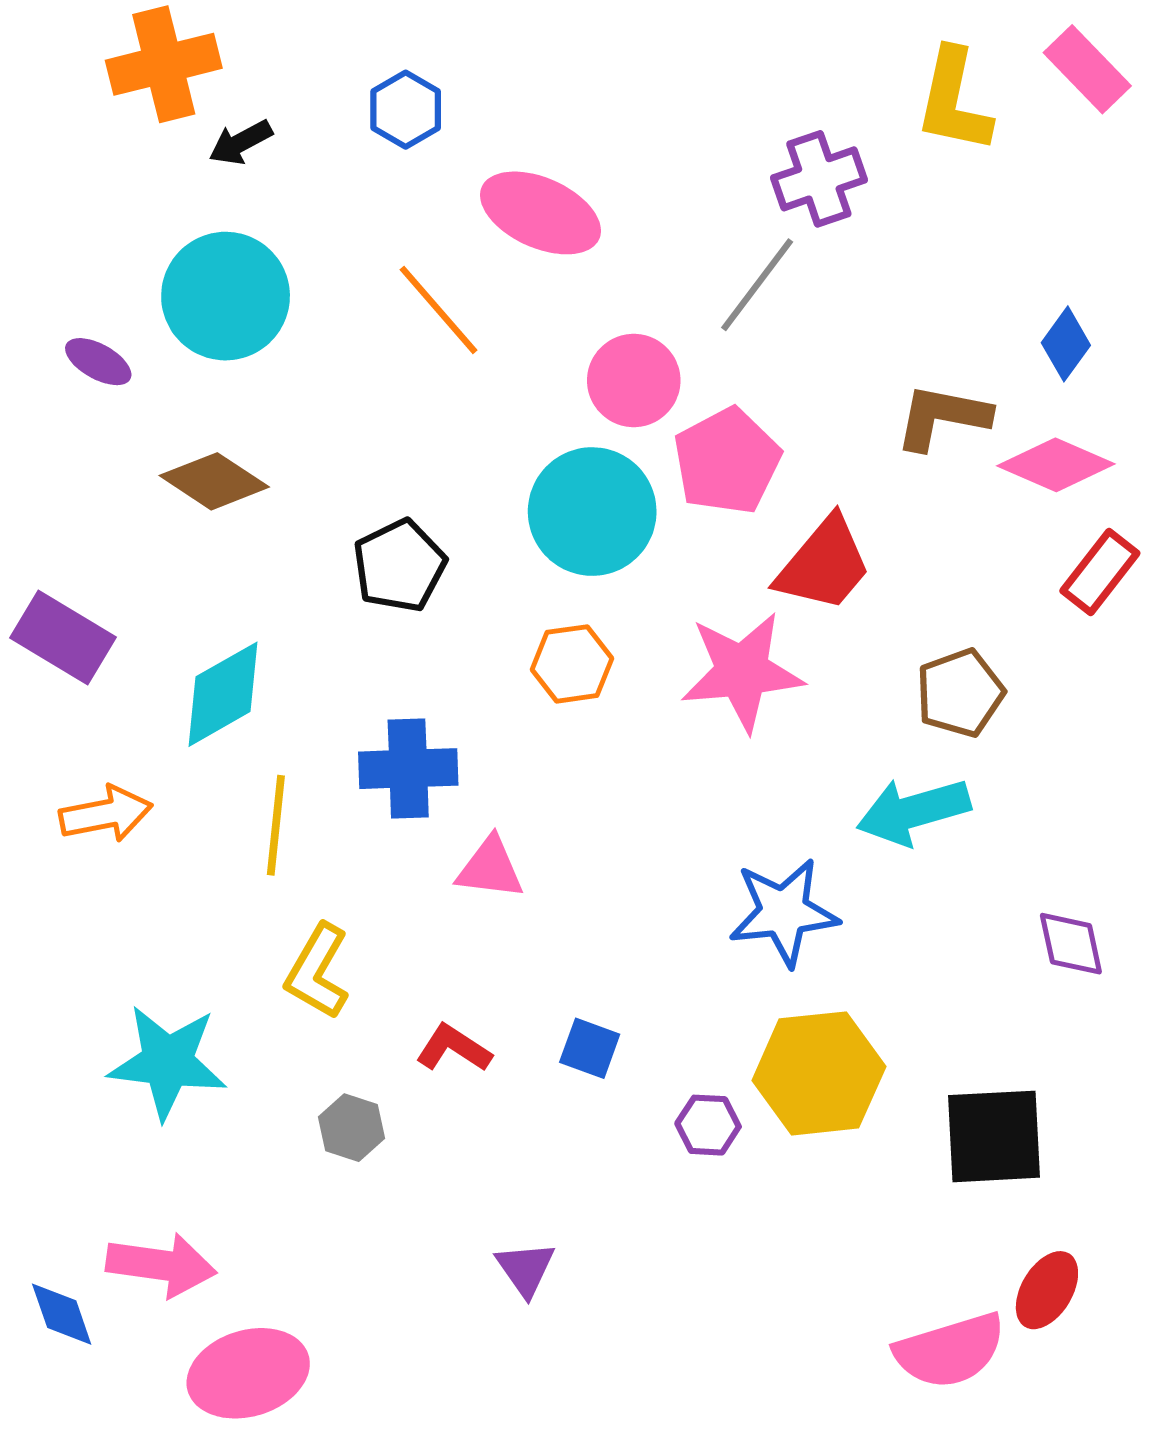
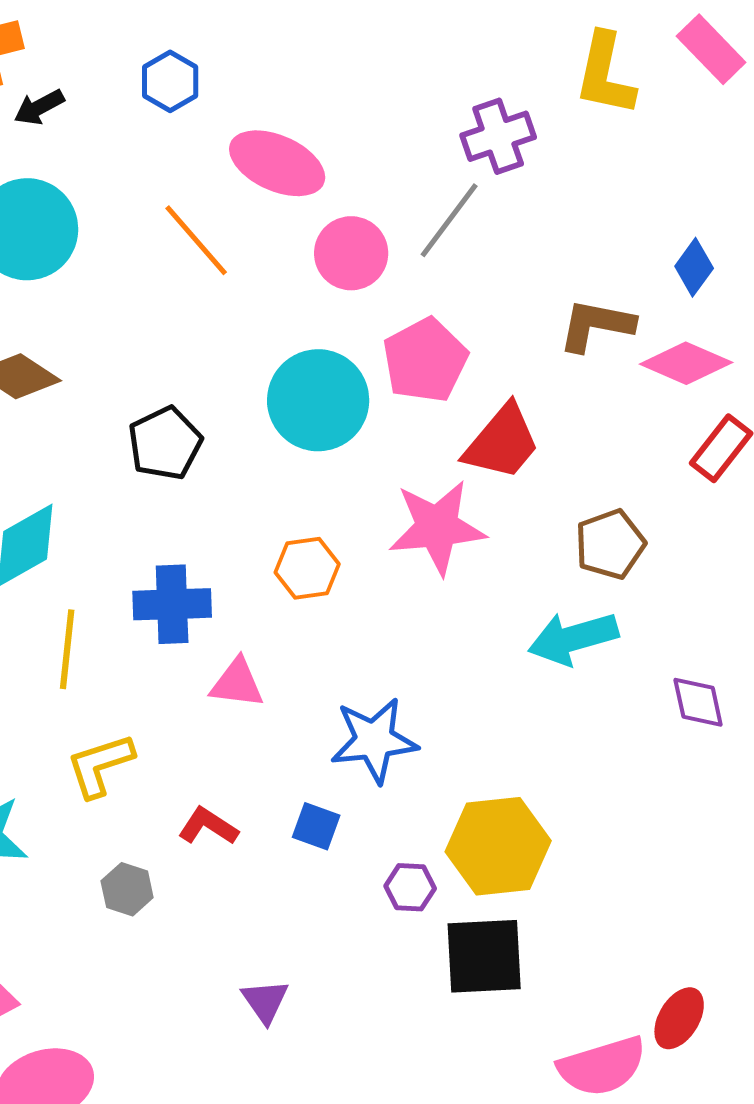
pink circle: (634, 380) -> (351, 253), moved
orange hexagon: (572, 664) -> (307, 568), moved
blue star: (784, 912) -> (374, 740), moved
purple diamond: (1071, 944) -> (698, 702), moved
yellow L-shape: (317, 971) -> (100, 765), turned 42
black square: (994, 1136) -> (484, 956), moved

